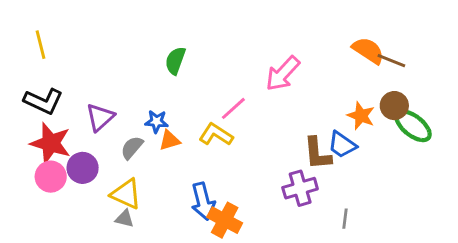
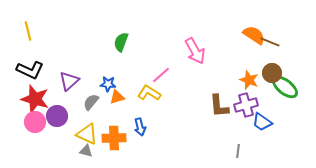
pink arrow: (283, 74) -> (195, 51), turned -72
blue trapezoid: (342, 145) -> (262, 122), moved
purple cross: (300, 188) -> (246, 105), moved
blue arrow: (203, 201) -> (140, 127), moved, size x0.7
orange cross: (225, 220) -> (114, 138), moved, turned -30

